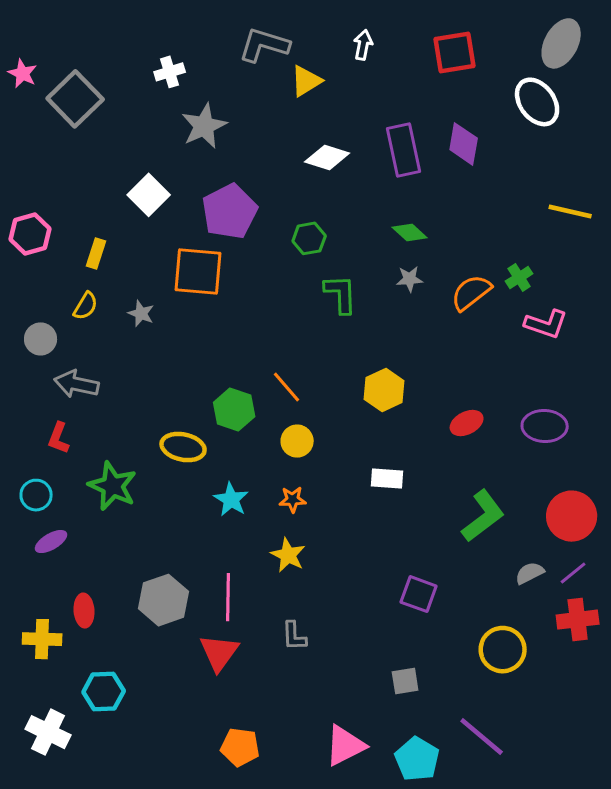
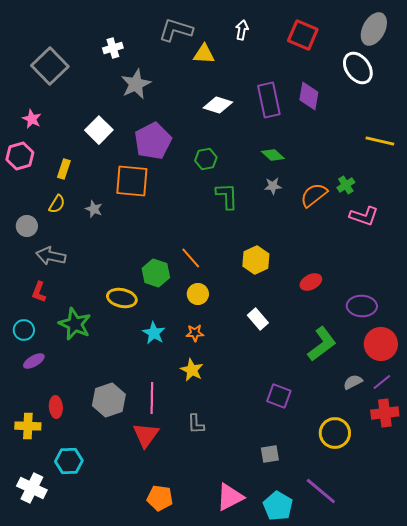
red square: (455, 52) -> (303, 35), turned 32
pink star: (23, 73) -> (32, 119), moved
yellow triangle: (306, 81) -> (204, 54), turned 35
purple ellipse: (545, 426) -> (362, 306), moved
white rectangle: (387, 479) -> (258, 319), turned 45

